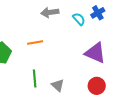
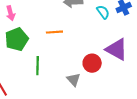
green line: (35, 79) -> (38, 66), moved
red circle: (97, 86) -> (92, 63), moved

